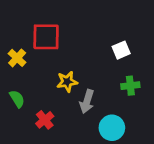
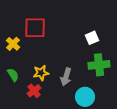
yellow star: (67, 82) -> (41, 73), moved
green cross: (130, 86) -> (99, 65), size x1.5

